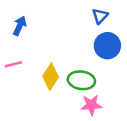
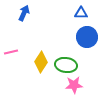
blue triangle: (100, 16) -> (81, 13), turned 48
blue arrow: (20, 26) -> (24, 13), moved

